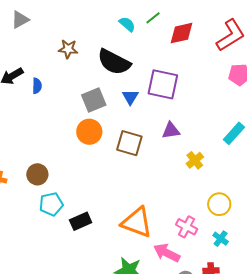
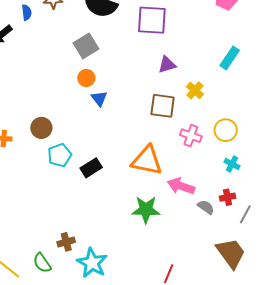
blue semicircle: (37, 86) -> (27, 12), moved
blue triangle: (130, 97) -> (99, 98), moved
orange circle: (89, 132) -> (86, 78), size x0.7
brown square: (129, 143) -> (163, 106), moved
pink cross: (187, 227) -> (191, 136), moved

